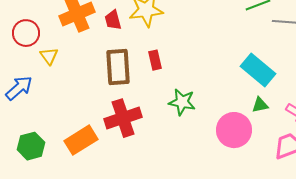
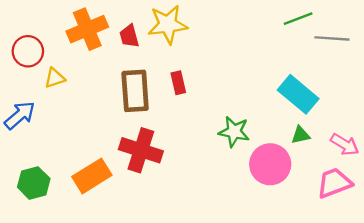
yellow triangle: (49, 56) -> (55, 78), turned 48
green star: (182, 102) -> (234, 132), moved
red cross: (123, 118) -> (141, 150), turned 36

